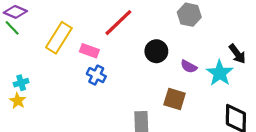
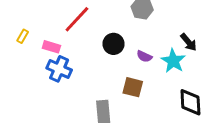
yellow rectangle: (59, 38) -> (23, 36), size x0.5
blue cross: (96, 75) -> (59, 69), size x1.4

